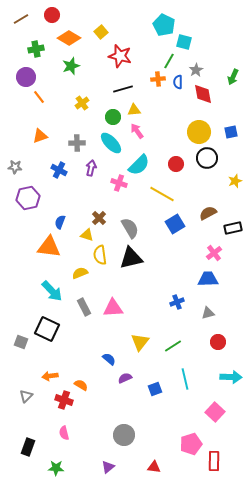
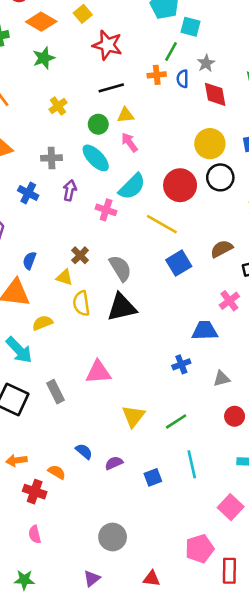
red circle: (176, 164) -> (180, 185), size x1.6
yellow semicircle: (80, 273) -> (42, 323), moved
blue trapezoid: (208, 279) -> (205, 331), moved
gray rectangle: (84, 307) -> (55, 392), moved
blue semicircle: (109, 359) -> (84, 451), moved

